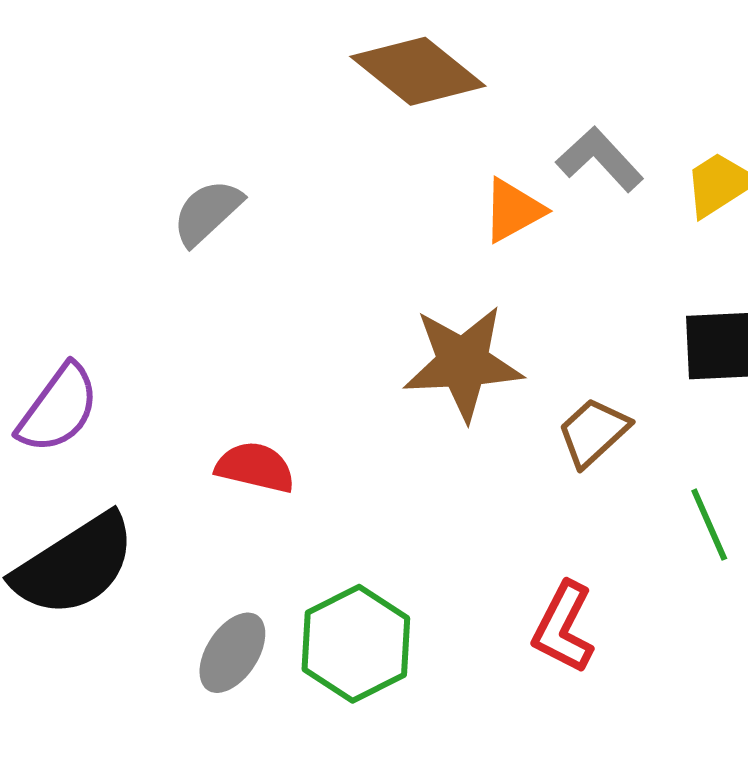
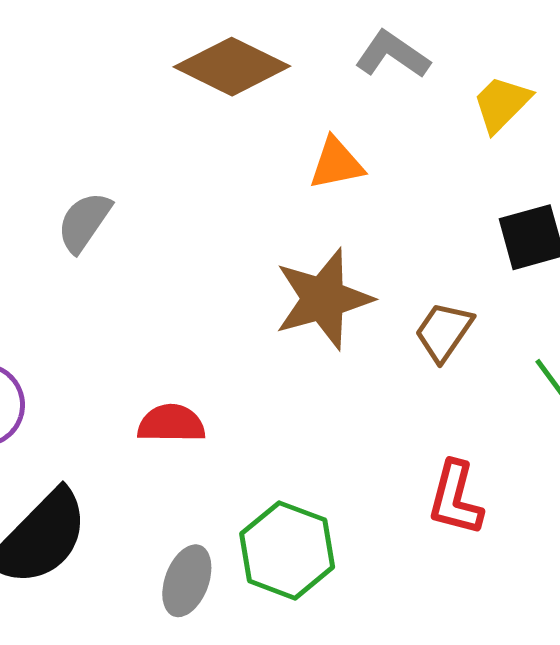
gray L-shape: (600, 159) -> (392, 55), moved
orange triangle: (513, 210) -> (336, 164), turned 30

